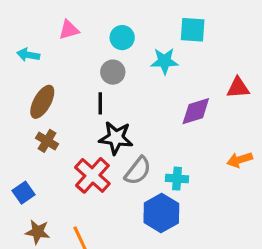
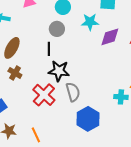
purple diamond: (196, 111) -> (110, 37), moved
gray semicircle: (138, 171) -> (73, 92), turned -54
cyan cross: (177, 179) -> (121, 97), moved

